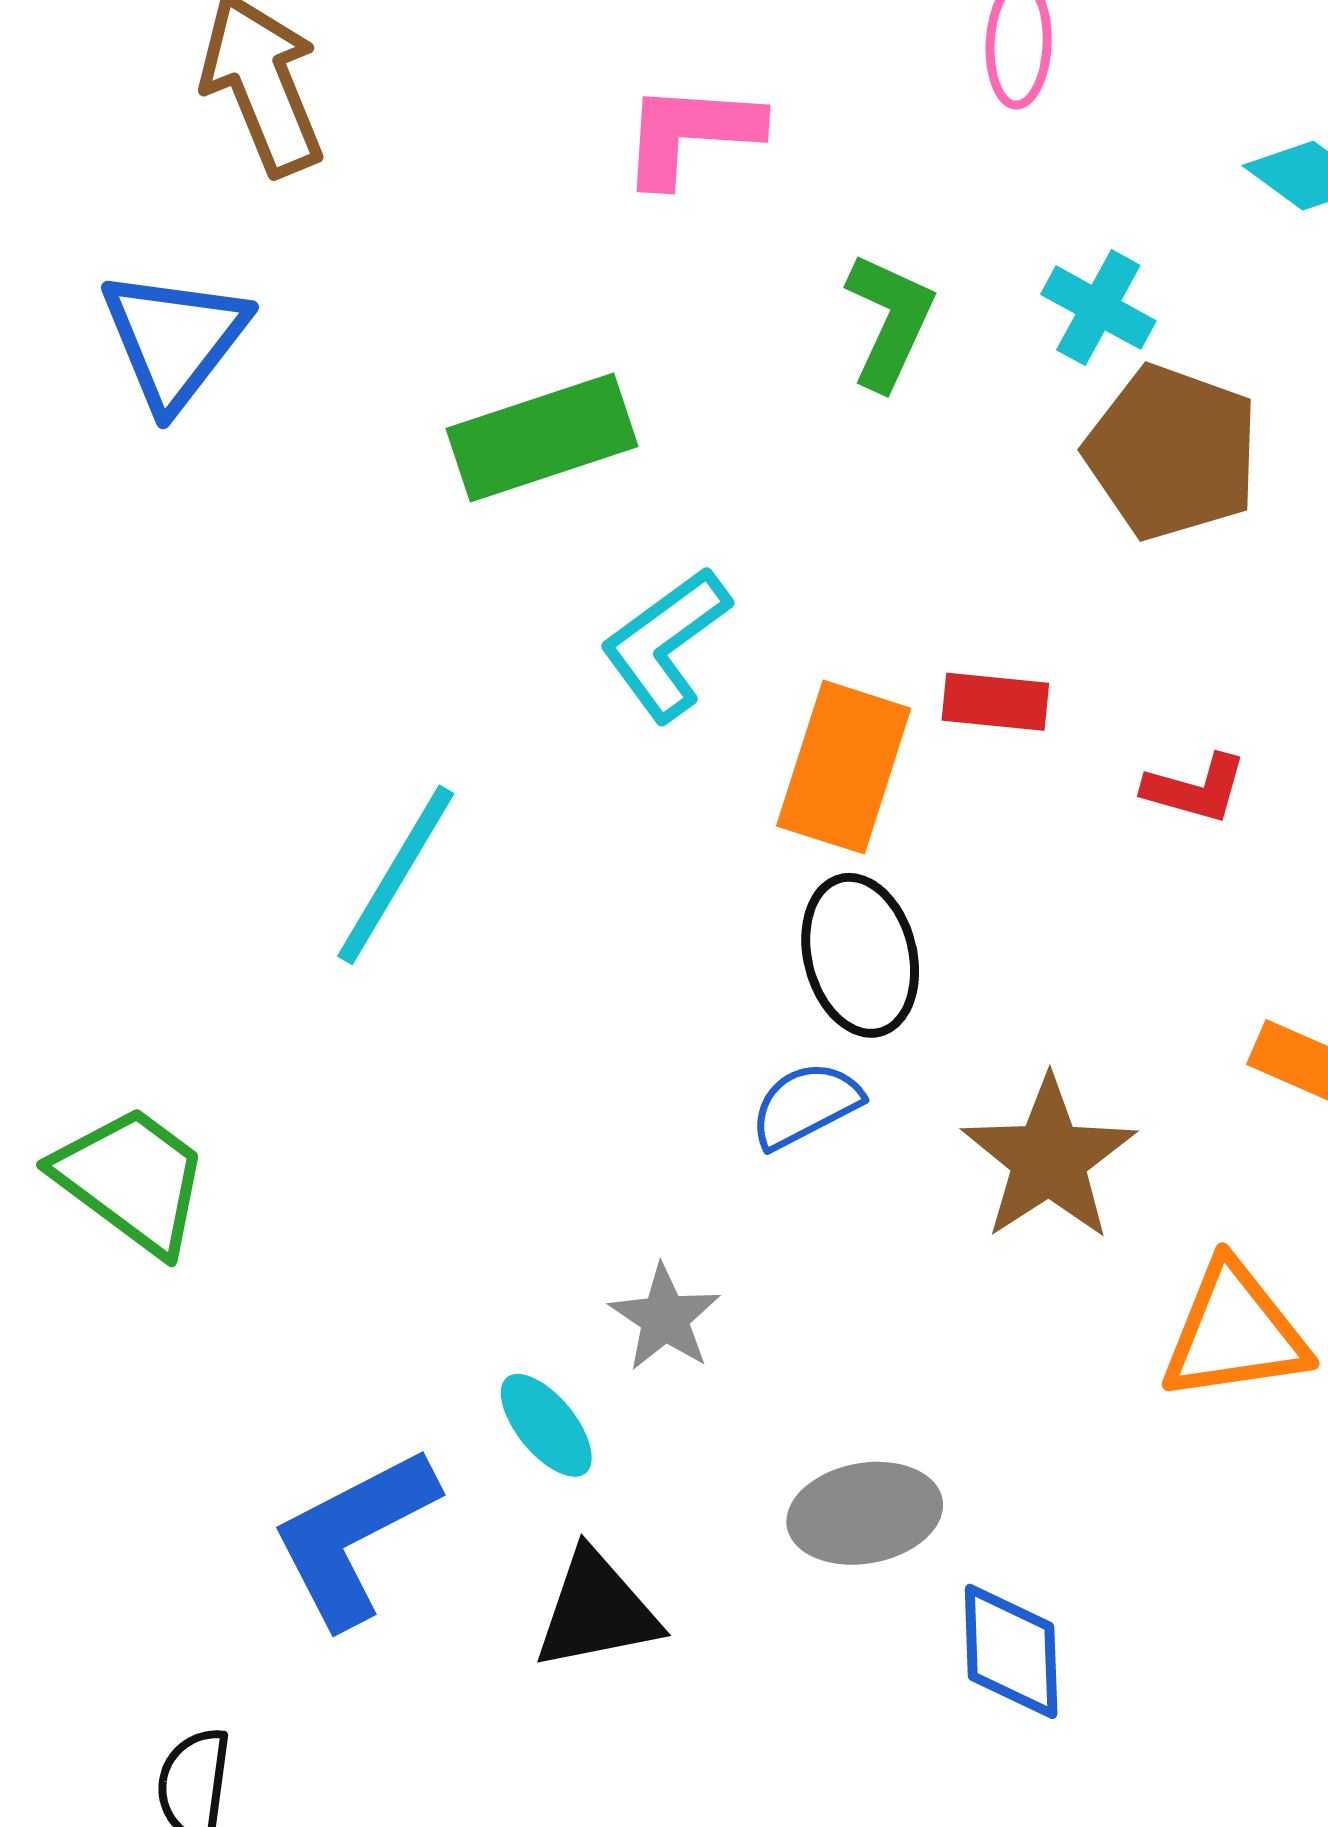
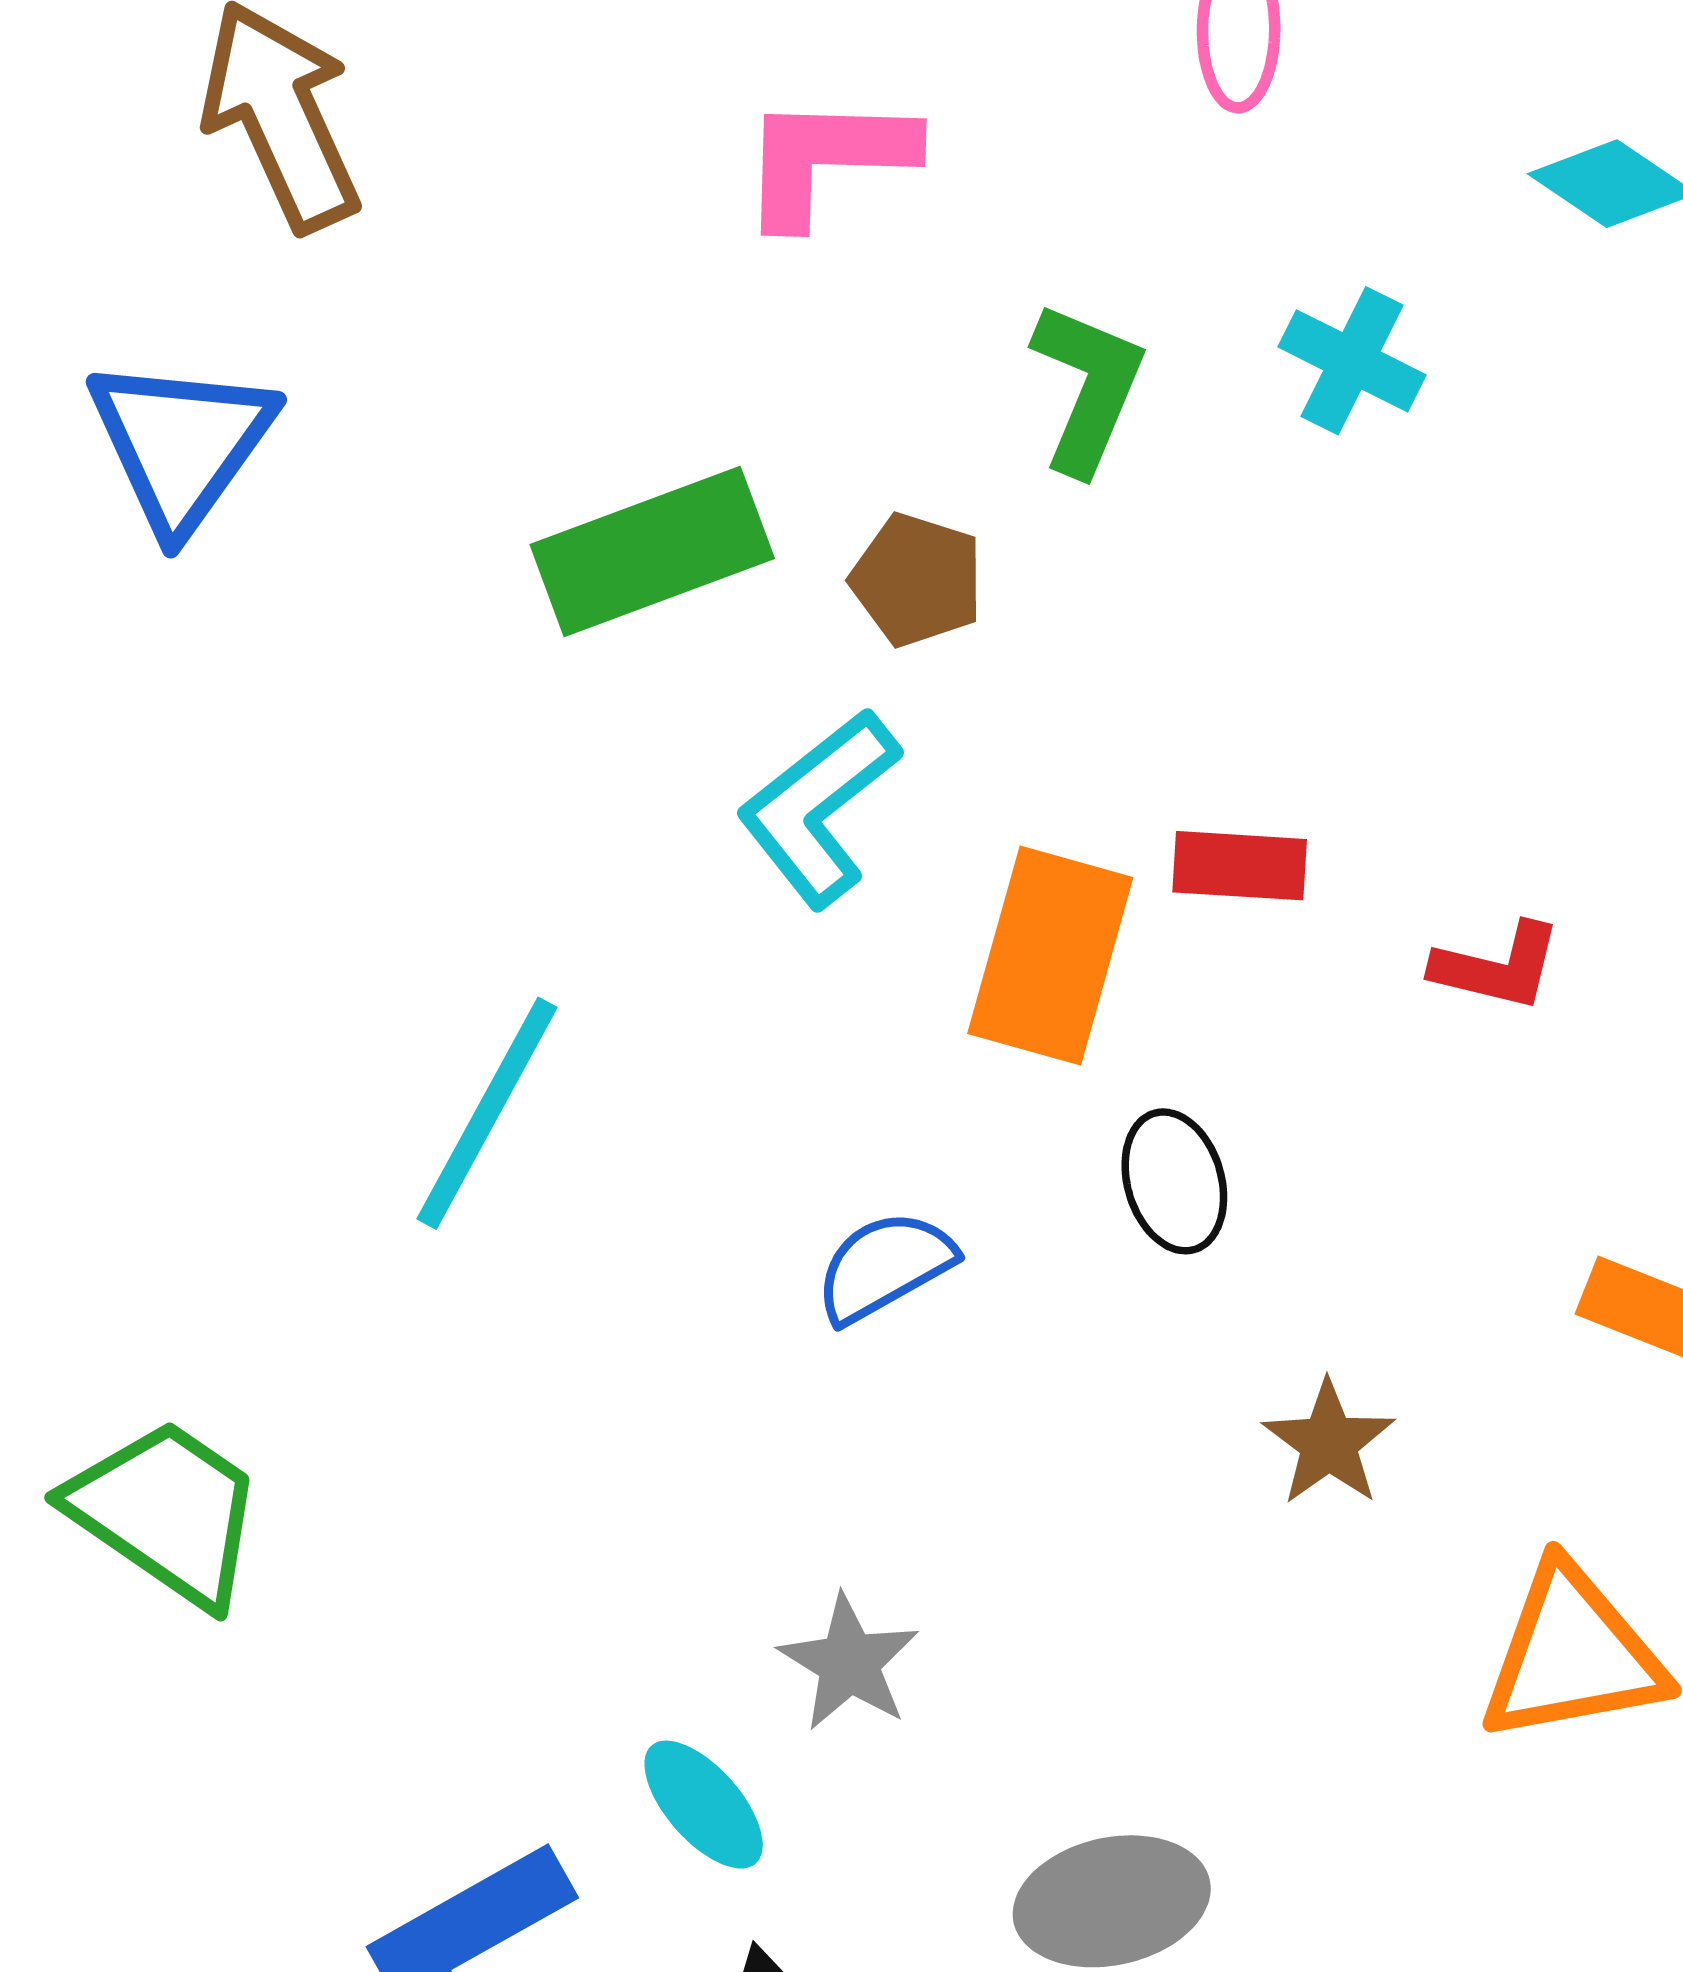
brown pentagon: (1172, 452) -> (917, 580), moved, size x0.6
black ellipse: (860, 955) -> (1174, 1181), moved, size x0.7
blue semicircle: (806, 1105) -> (885, 1266), moved
brown star: (1049, 1159) -> (1329, 1443), size x0.6

